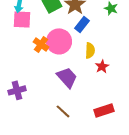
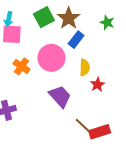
orange cross: (41, 44) -> (21, 66), moved
brown line: (63, 111) -> (83, 125), moved

